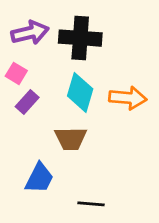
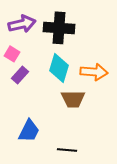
brown trapezoid: (71, 139) -> (73, 99), moved

